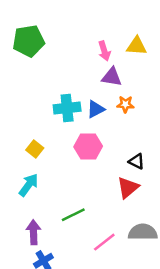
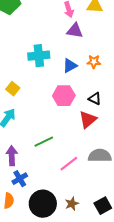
orange star: (125, 104) -> (94, 62), moved
blue triangle: (96, 109) -> (70, 66), moved
pink hexagon: (88, 146) -> (64, 96), moved

